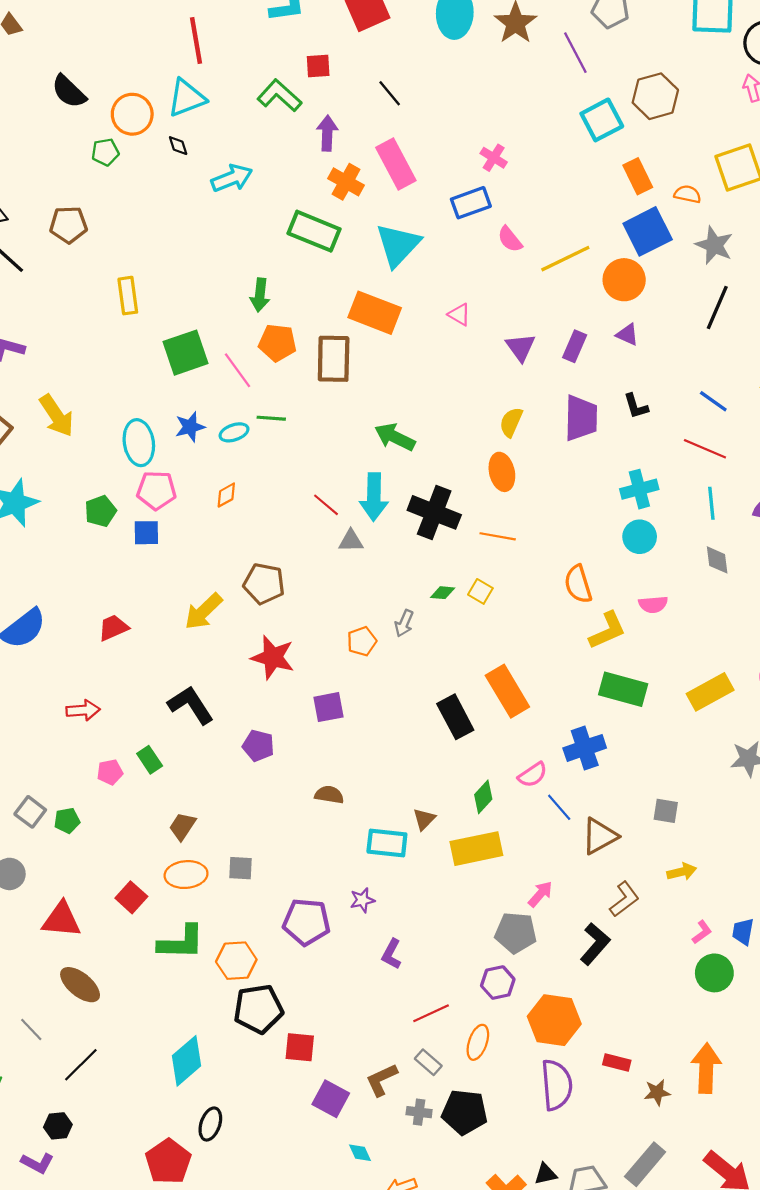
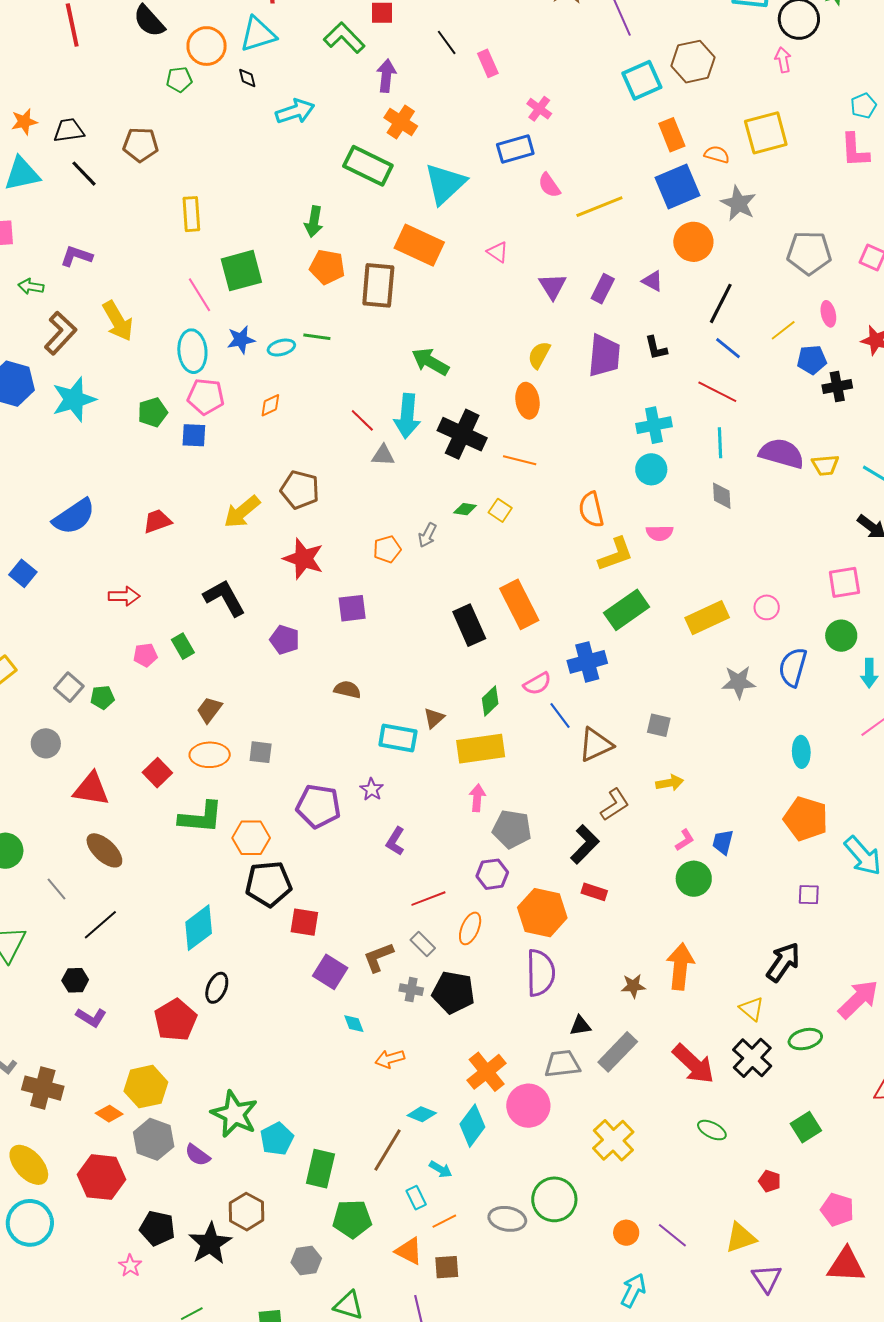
pink rectangle: (396, 164) -> (488, 63), moved, size x0.6
orange circle: (624, 280) -> (693, 242), moved
black line: (717, 308) -> (721, 303), moved
pink line: (237, 370) -> (200, 295), moved
green rectangle: (623, 689) -> (627, 610), turned -54
pink arrow: (540, 894) -> (477, 798), moved, turned -40
purple star: (362, 900) -> (372, 789), turned -30
red rectangle: (617, 1063) -> (594, 892), moved
purple L-shape: (37, 1163) -> (91, 1017), moved
black triangle: (546, 1174) -> (580, 1026), moved

